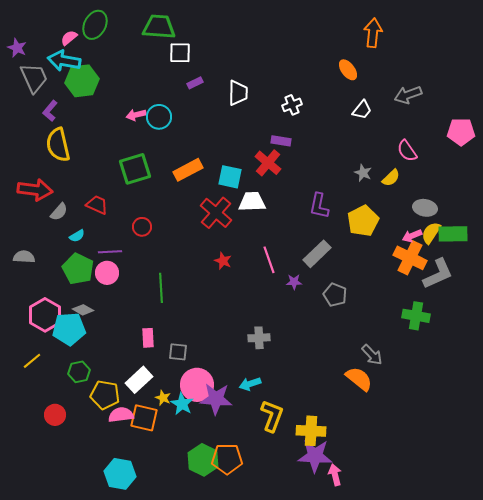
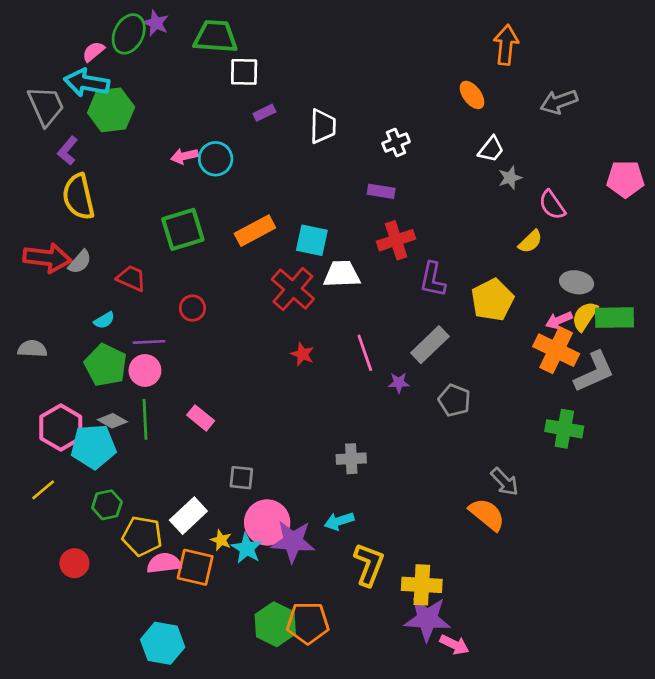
purple star: (17, 48) -> (156, 23), moved
gray arrow: (408, 95) -> (559, 102), moved
red cross: (268, 163) -> (396, 240), moved, turned 32
gray star: (363, 173) -> (510, 178), moved, turned 30
gray semicircle: (59, 212) -> (80, 262), moved
green line: (161, 288) -> (145, 419), moved
pink rectangle: (148, 338) -> (201, 418), moved, turned -48
pink arrow: (335, 475) -> (454, 645), turned 130

